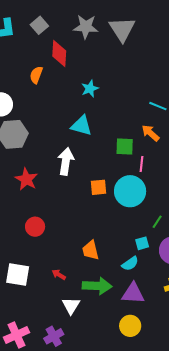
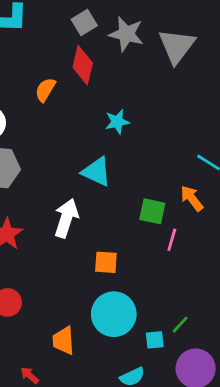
gray square: (39, 25) -> (84, 22), moved
cyan circle: (130, 191) -> (114, 314), moved
cyan square: (142, 243) -> (155, 340), moved
orange trapezoid: (91, 250) -> (63, 341), moved

